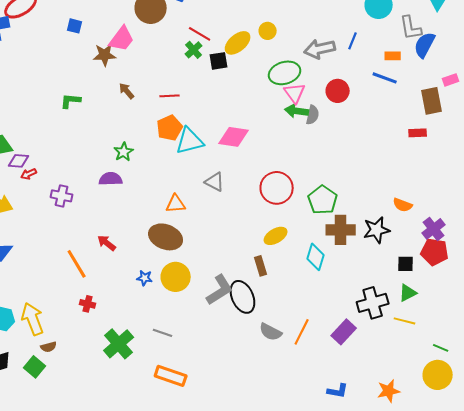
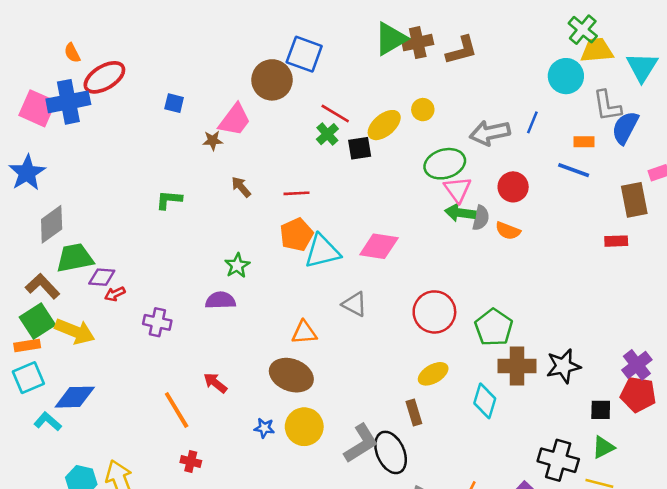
brown star: (105, 55) -> (213, 141), size x0.7
orange semicircle: (403, 205) -> (508, 231), moved
black cross: (373, 303) -> (558, 460), turned 32

